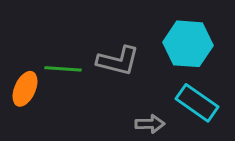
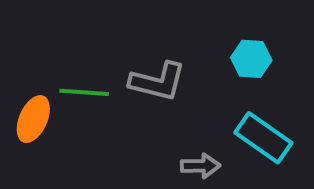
cyan hexagon: (188, 44) -> (251, 59), size x0.6

